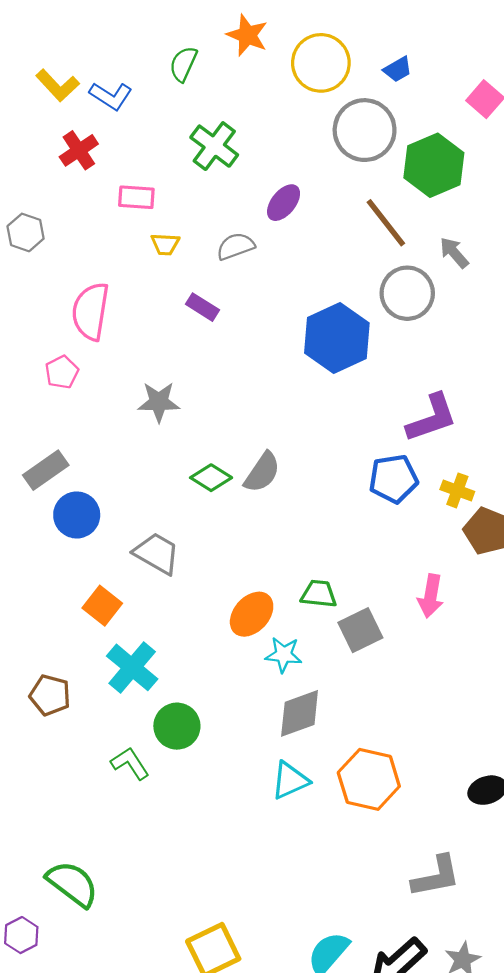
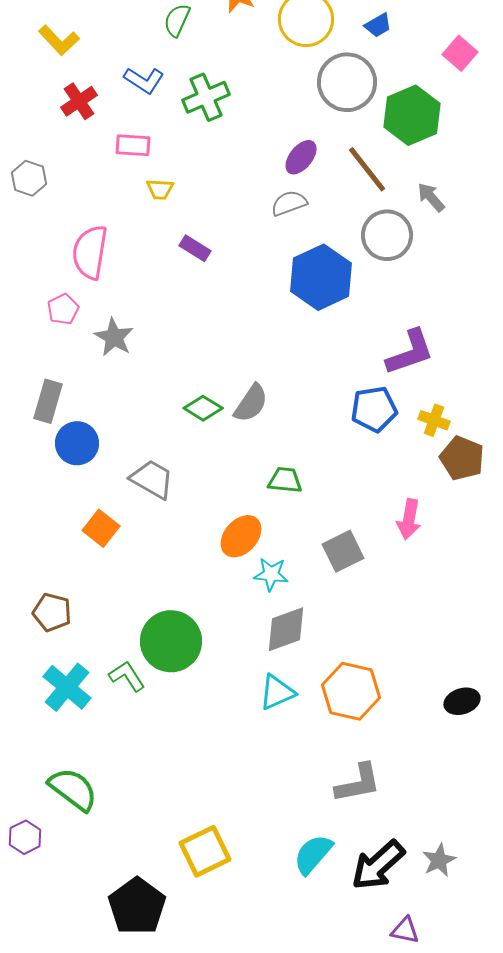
blue L-shape: (111, 96) -> (144, 80), moved
green cross: (214, 146) -> (206, 97), turned 30
purple ellipse: (284, 203) -> (301, 157), moved
gray semicircle: (236, 246) -> (289, 203), moved
gray star: (159, 402) -> (114, 337), moved, turned 30
gray rectangle: (46, 470) -> (48, 401), turned -39
green trapezoid: (319, 594) -> (285, 480), moved
cyan cross: (132, 667) -> (67, 687), moved
green circle: (177, 726) -> (171, 641), size x1.4
gray L-shape: (436, 876) -> (358, 783), moved

